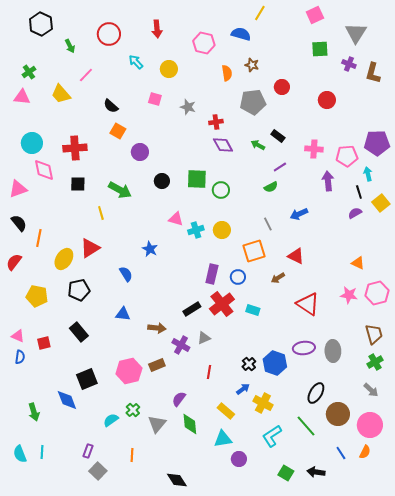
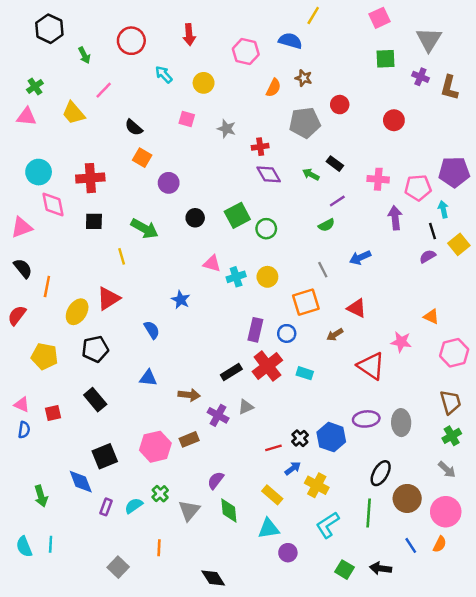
orange semicircle: (227, 73) -> (273, 88), turned 35
green square: (197, 179) -> (237, 215), turned -30
pink star: (349, 295) -> (401, 342), moved
red line: (209, 372) -> (273, 448), moved, turned 64
green line: (306, 426) -> (369, 513), turned 45
purple rectangle: (88, 451) -> (106, 507), moved

